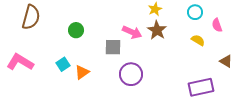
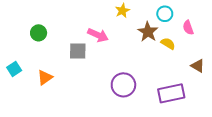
brown star: (157, 30) -> (148, 32), moved
cyan square: (63, 64) -> (14, 69), moved
purple circle: (131, 74) -> (123, 85), moved

